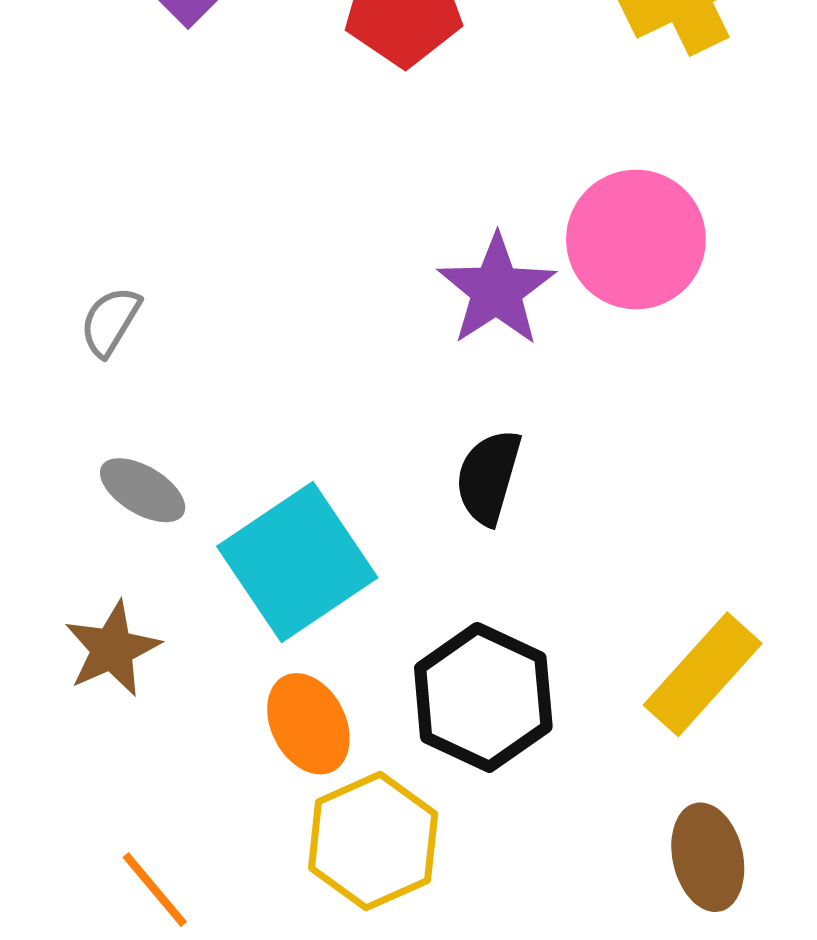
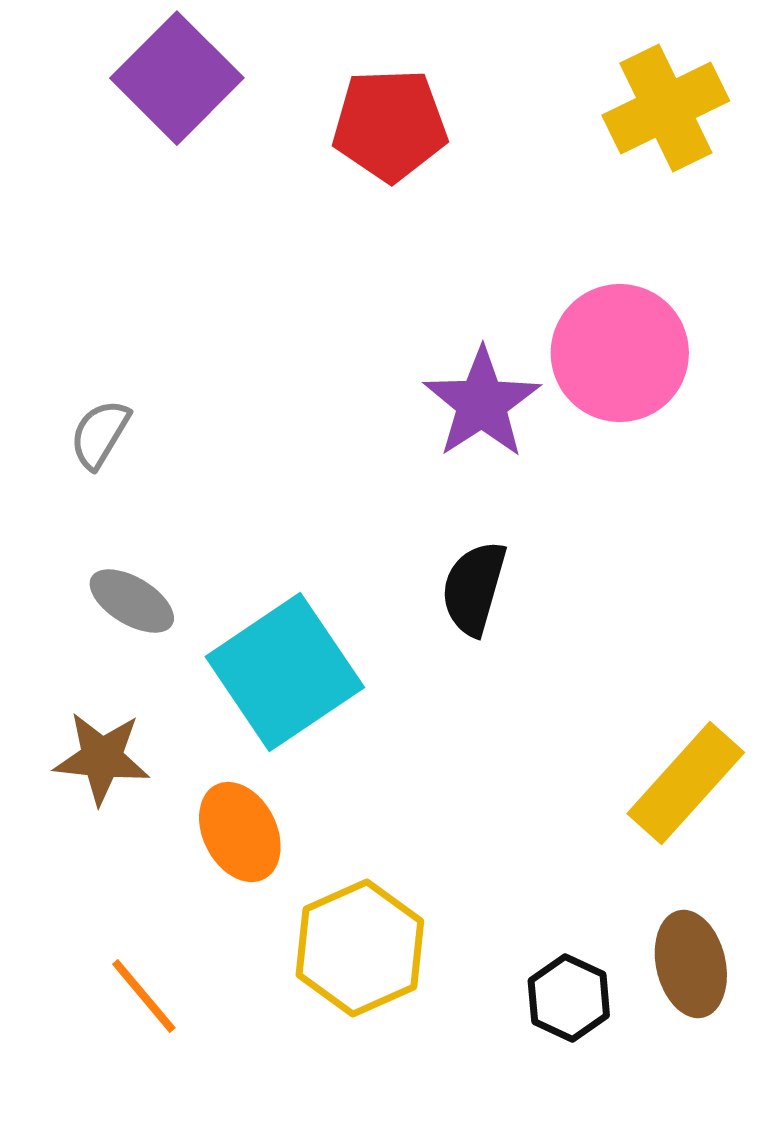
brown star: (112, 649) -> (102, 758), turned 30
black hexagon: (483, 697) -> (569, 998), moved, size x0.6
orange ellipse: (308, 724) -> (240, 832), moved

